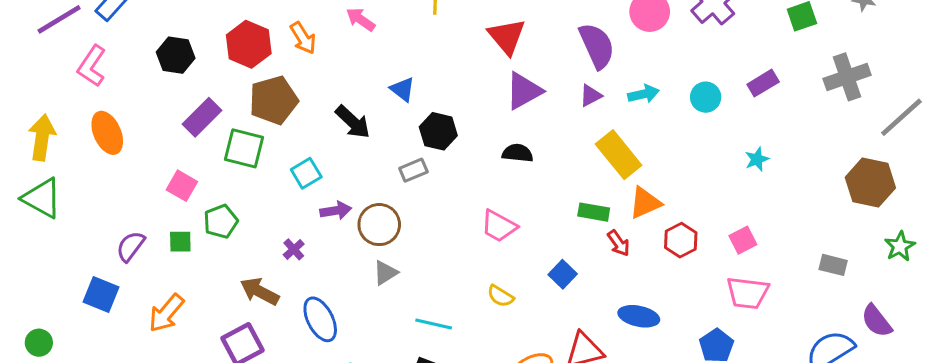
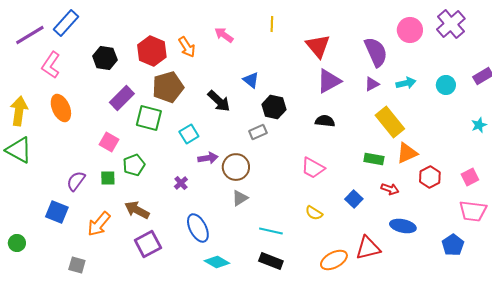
red arrow: (619, 243) -> (390, 189), moved, turned -36
brown arrow: (260, 291) -> (137, 210), moved

